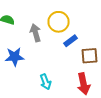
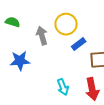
cyan arrow: (46, 82) -> (63, 87), moved

